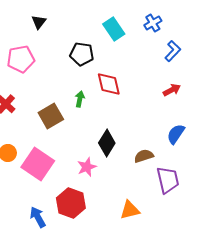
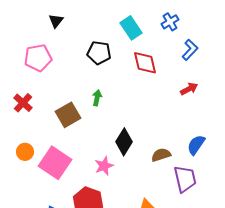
red diamond: (109, 84) -> (145, 63), moved
blue semicircle: (176, 134) -> (196, 145), moved

